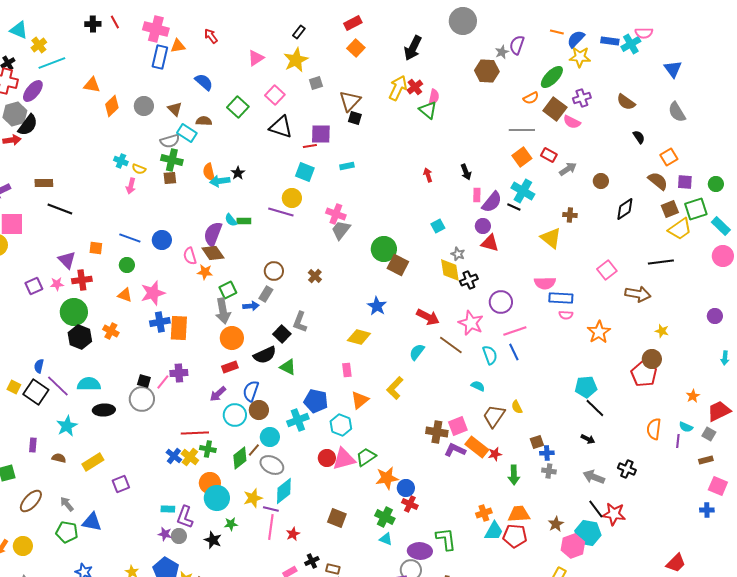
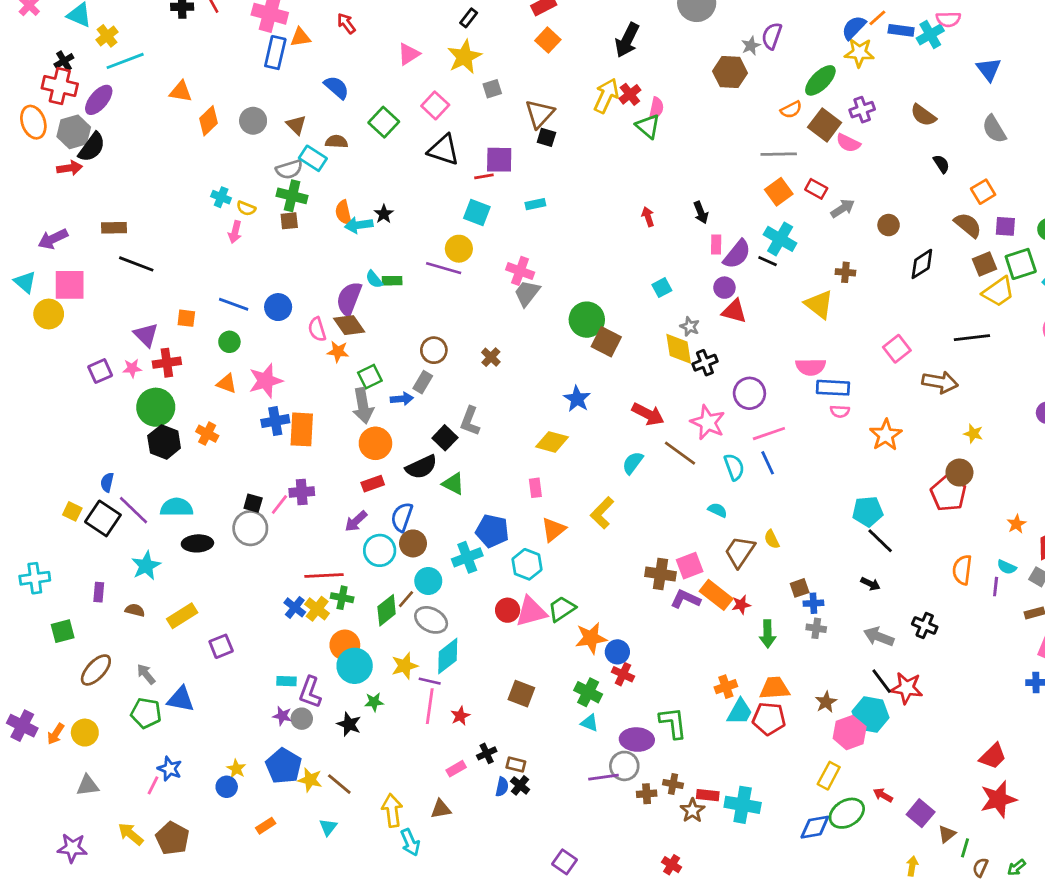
orange line: (557, 32) -> (877, 18), moved, turned -56

